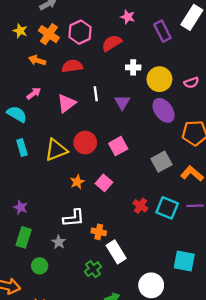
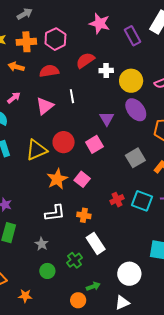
pink star: (128, 17) -> (100, 23), size x1.5
orange cross: (49, 34) -> (26, 42), turned -36
red semicircle: (112, 43) -> (85, 60), moved
purple triangle: (122, 102) -> (107, 119), moved
orange star: (77, 182) -> (57, 179), size x1.5
red cross: (140, 206) -> (117, 200), turned 32
orange cross: (99, 232) -> (84, 215), moved
gray star: (59, 242) -> (42, 244), moved
green circle: (40, 266) -> (47, 271), moved

